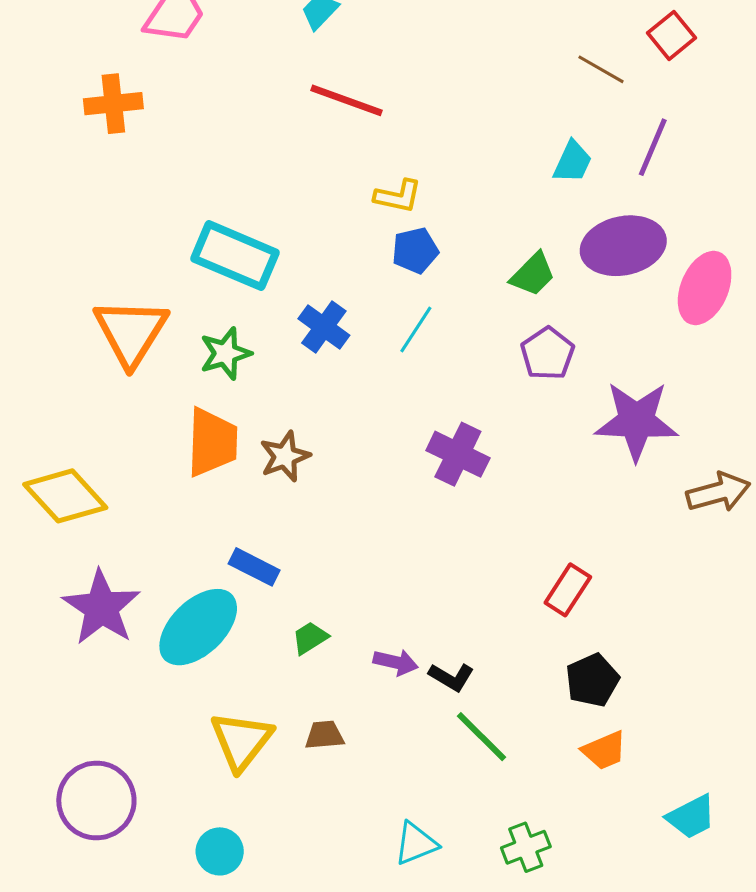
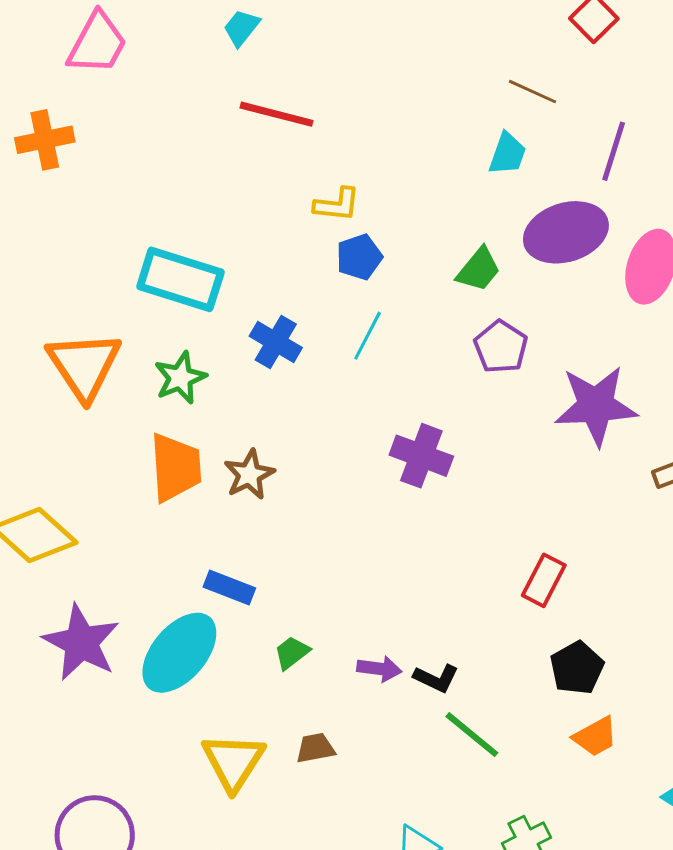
brown line: (601, 69) -> (533, 92), moved
purple line: (653, 147) -> (614, 151), moved

